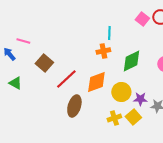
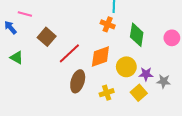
orange cross: (103, 51) -> (108, 24), turned 32
green diamond: (131, 61) -> (137, 35), turned -55
yellow cross: (114, 118) -> (107, 93), moved

